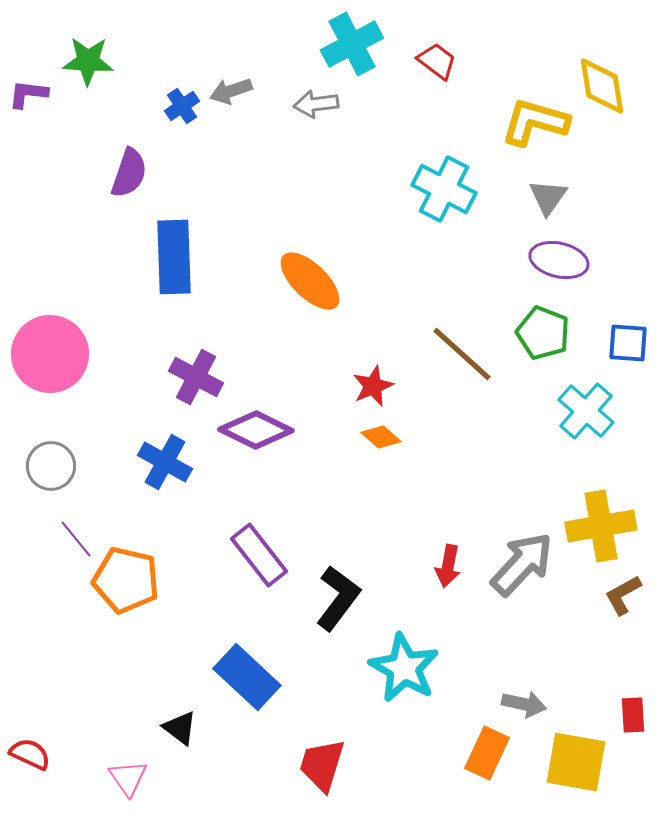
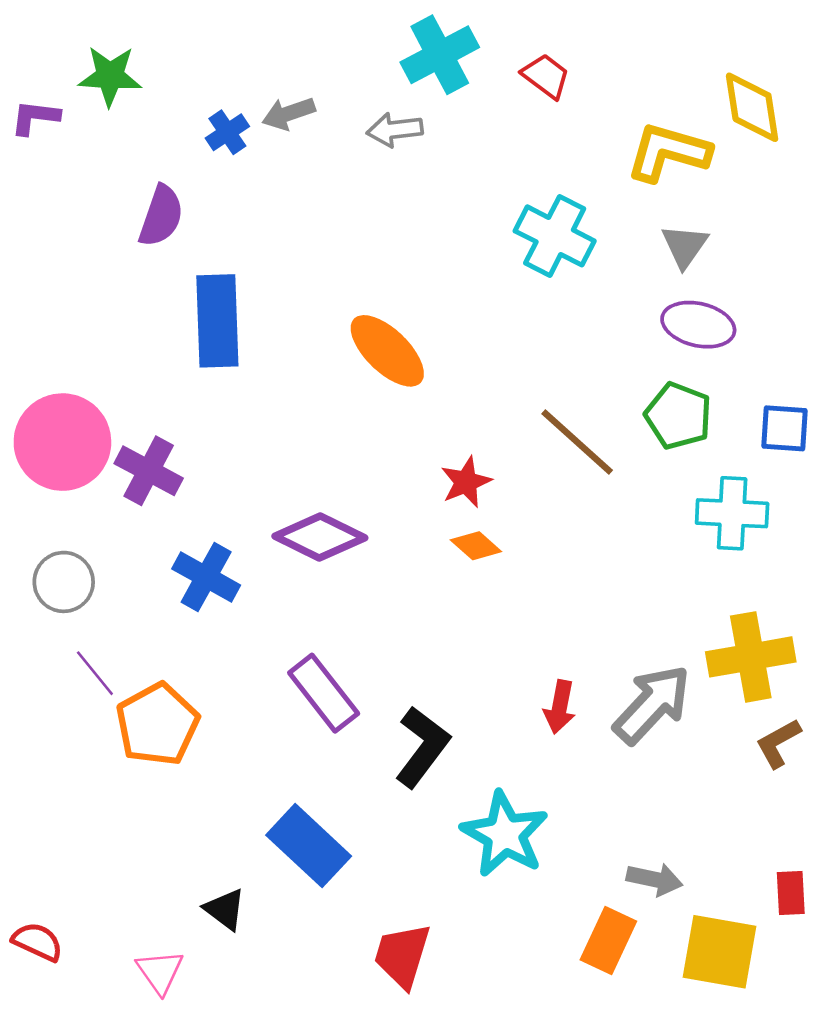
purple cross: (196, 377) -> (149, 471), moved
cyan cross: (586, 411) -> (732, 513), turned -38
orange pentagon: (126, 580) -> (157, 724), turned 30

